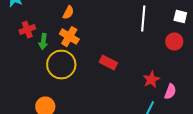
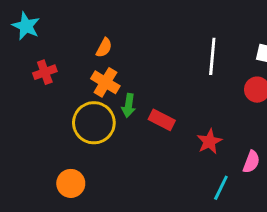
green arrow: (43, 42) -> (129, 105), moved
red star: (151, 80) -> (209, 142), moved

